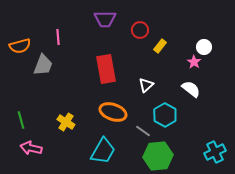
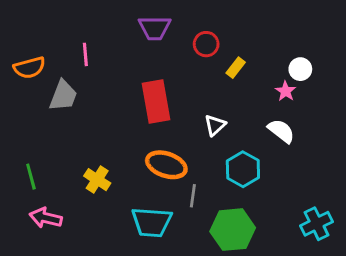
gray line: (143, 131) -> (193, 196), moved, turned 63
cyan trapezoid: (103, 151) -> (152, 222), turned 64

